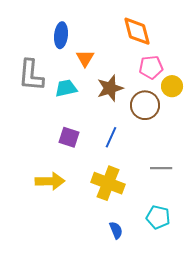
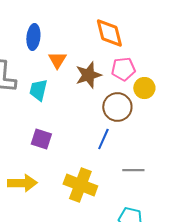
cyan trapezoid: (66, 88) -> (38, 90), turned -65
brown star: (110, 88) -> (88, 75), moved
blue line: (111, 137) -> (103, 139), moved

